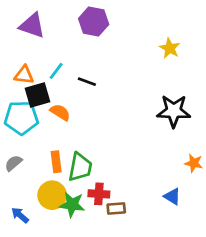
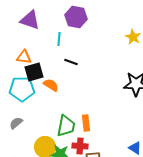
cyan line: (56, 71) -> (59, 39), moved, turned -32
orange rectangle: (56, 162) -> (86, 123), moved

